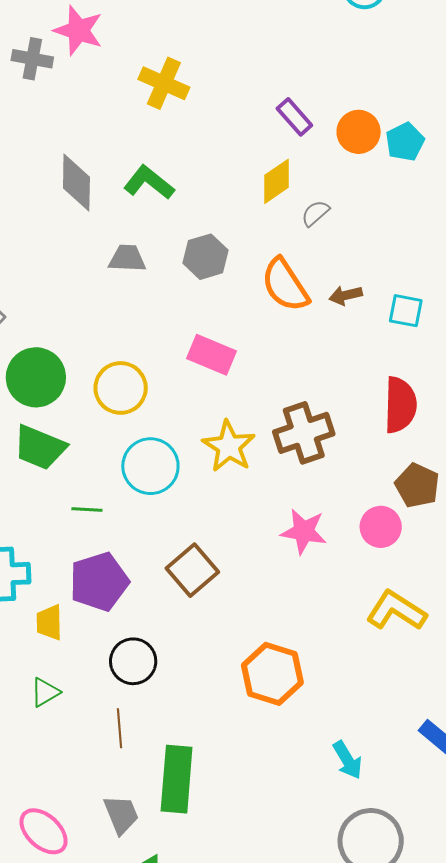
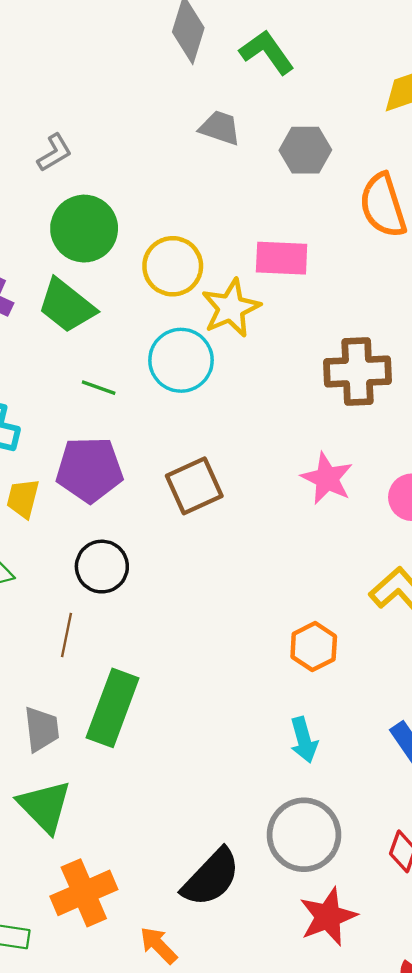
pink rectangle: (211, 355) -> (282, 258), turned -36
yellow star: (229, 446) -> (231, 308), moved
orange hexagon: (272, 674) -> (314, 647), moved, size x0.7

